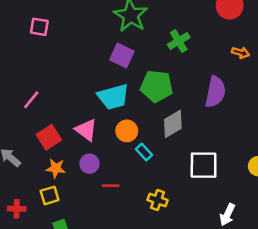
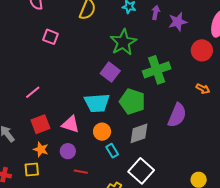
green cross: (179, 41) -> (157, 70), size x1.5
pink triangle: (86, 130) -> (71, 124), turned -30
white square: (204, 165) -> (141, 171), moved, turned 30

